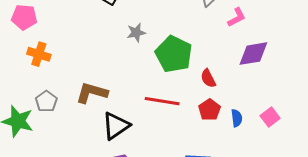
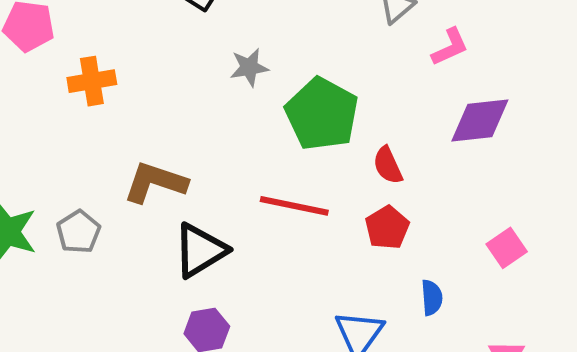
orange cross: (39, 54) -> (92, 81), moved, turned -30
gray pentagon: (46, 101) -> (78, 232), moved
blue semicircle: (237, 118) -> (432, 298), moved

